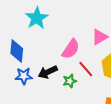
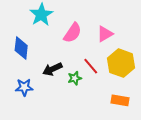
pink semicircle: (71, 49) -> (73, 33), moved
blue star: (24, 76) -> (24, 87), moved

